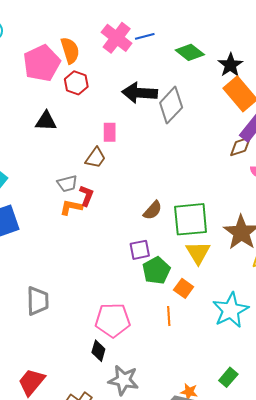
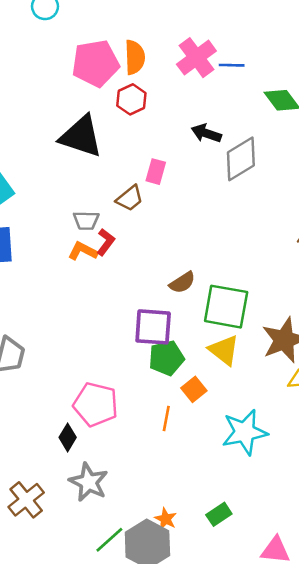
black arrow: (140, 93) -> (206, 133), size x0.7
black triangle: (46, 121) -> (81, 136), size x1.6
purple square: (140, 250) -> (153, 327), size x1.5
yellow triangle: (198, 253) -> (224, 350), turned -36

